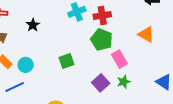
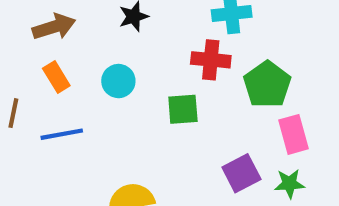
red cross: (102, 15) -> (211, 60), moved
cyan circle: (26, 65) -> (118, 81), moved

